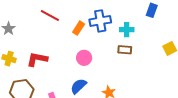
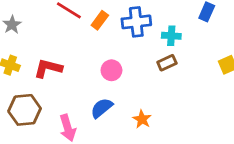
orange rectangle: (79, 28) -> (100, 20), moved
brown rectangle: (125, 50) -> (167, 63), turned -32

